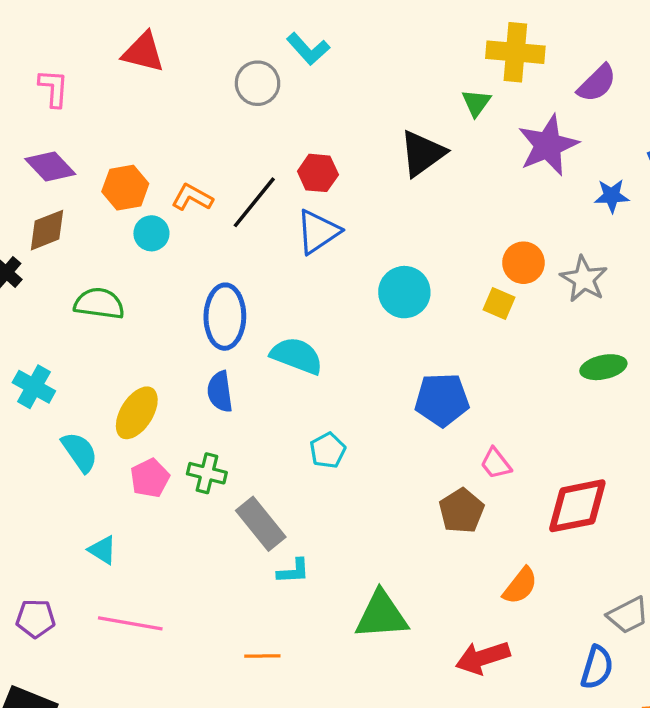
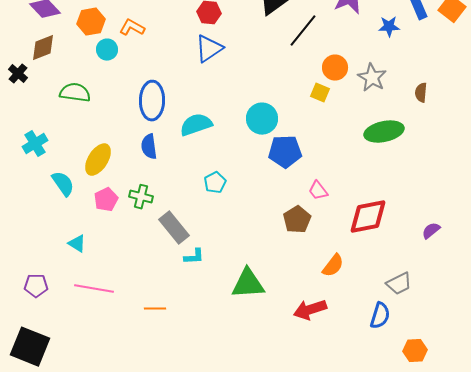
black line: (254, 202) -> (303, 31), moved
cyan circle: (404, 292) -> (262, 119), moved
cyan semicircle: (297, 356) -> (196, 125), turned -40
green ellipse: (603, 367) -> (384, 132), size x1.4
cyan cross: (34, 387) -> (35, 144), turned 30
orange line: (262, 656) -> (155, 309), moved

